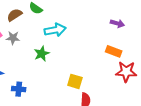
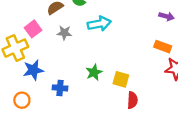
gray star: (13, 38) -> (64, 33), moved
green star: (42, 54) -> (94, 72), moved

